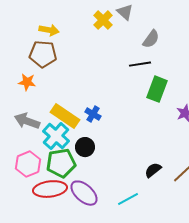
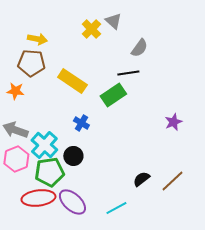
green rectangle: (157, 89) -> (113, 95), moved, turned 35
yellow rectangle: (65, 116) -> (72, 81), moved
pink hexagon: (28, 164) -> (16, 159), moved

